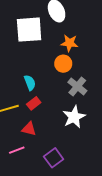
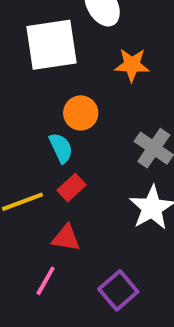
orange circle: (63, 64) -> (81, 113), moved
pink line: (17, 150) -> (46, 281), turned -35

